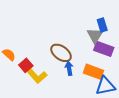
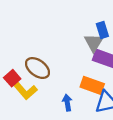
brown ellipse: (61, 53) -> (37, 68), moved
blue arrow: (69, 68) -> (67, 103), moved

